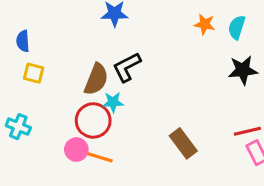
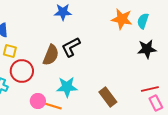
orange star: (205, 24) -> (122, 19), size x1.5
cyan star: (113, 102) -> (67, 87), moved, size x1.5
red circle: (93, 120) -> (22, 71), moved

